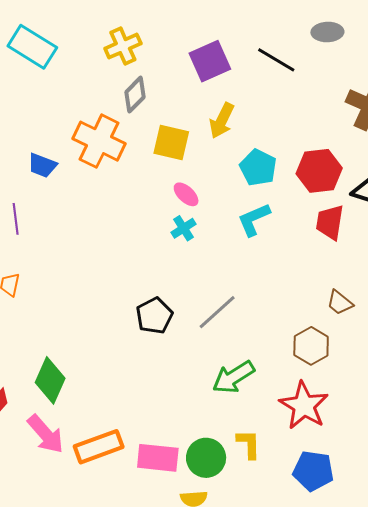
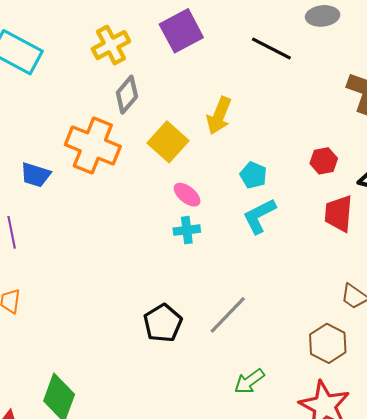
purple square: (210, 61) -> (181, 31), moved
yellow square: (171, 143) -> (168, 142), turned 33
cyan pentagon: (258, 168) -> (253, 175), moved, size x0.7
red hexagon: (319, 171) -> (324, 161), size x0.6
cyan cross: (184, 228) -> (187, 230), turned 30
green arrow: (233, 377) -> (249, 381), size x0.7

